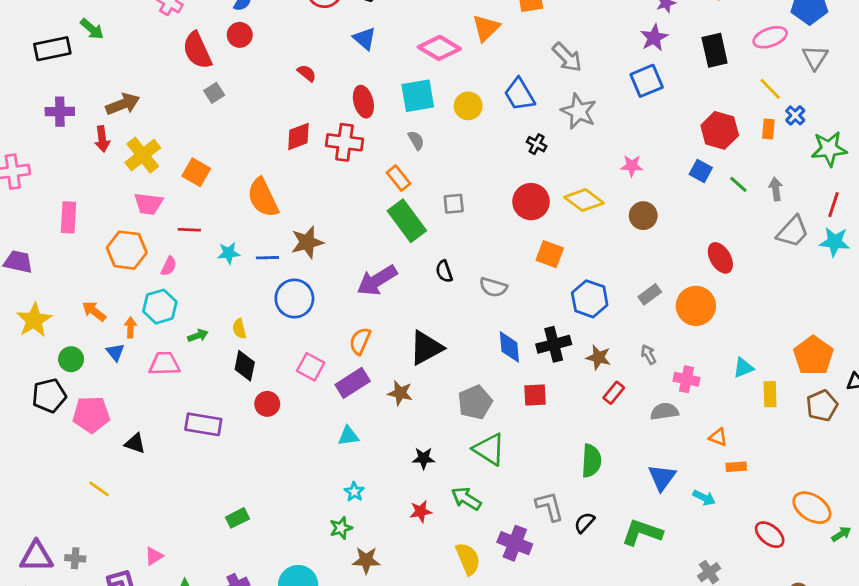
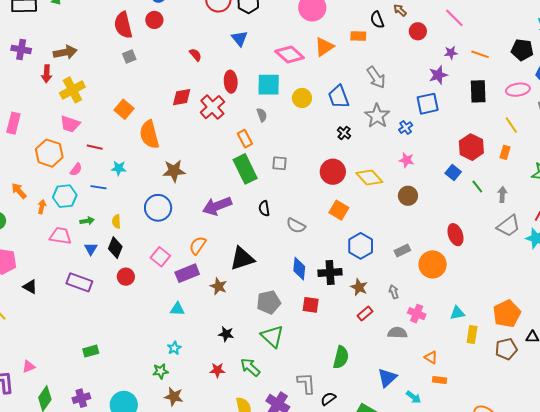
blue cross: (795, 115) -> (406, 128), moved
red cross: (344, 142) -> (212, 107), turned 30
orange square: (196, 172) -> (124, 109), moved
blue line: (267, 258) -> (99, 187), moved
blue triangle: (115, 352) -> (91, 249), moved

